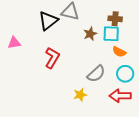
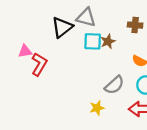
cyan square: (111, 34) -> (93, 41), moved
red L-shape: (52, 58) -> (39, 64), moved

